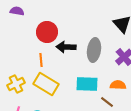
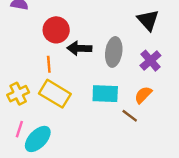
orange semicircle: (118, 85) -> (143, 95), turned -49

